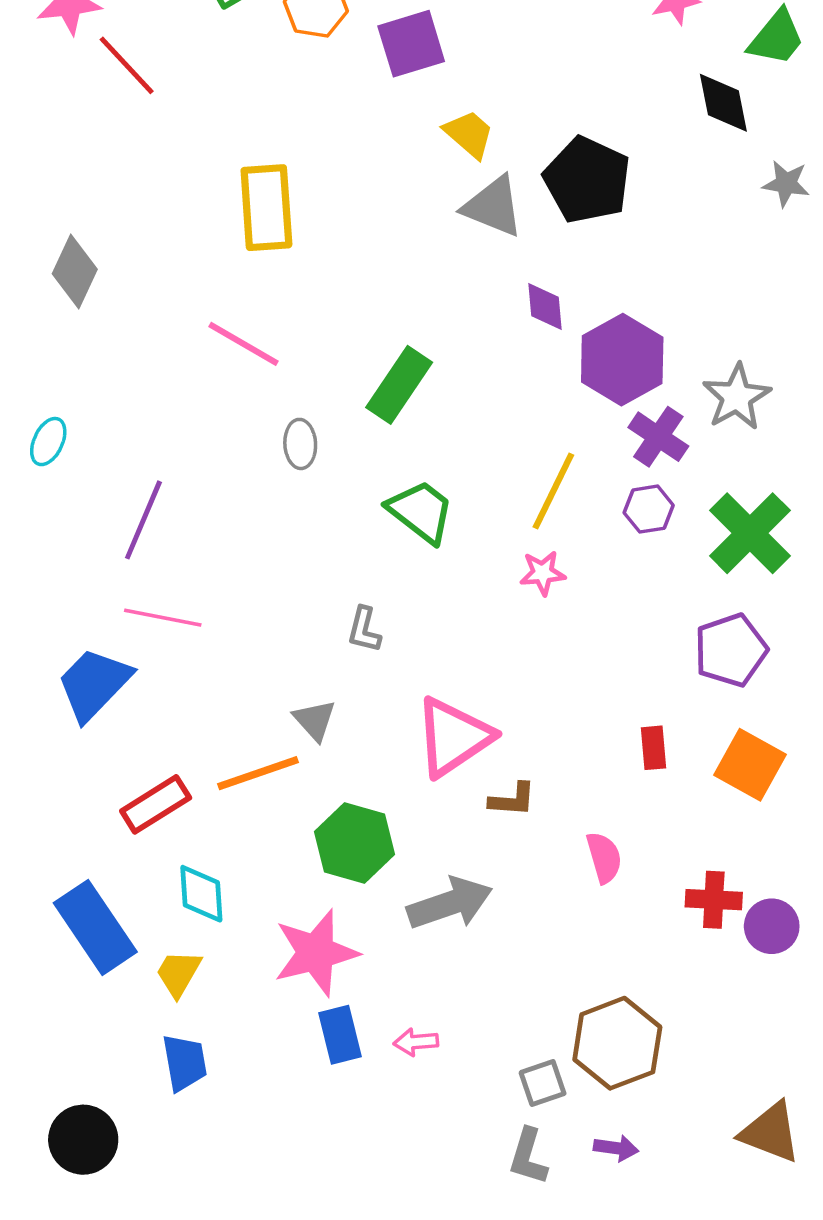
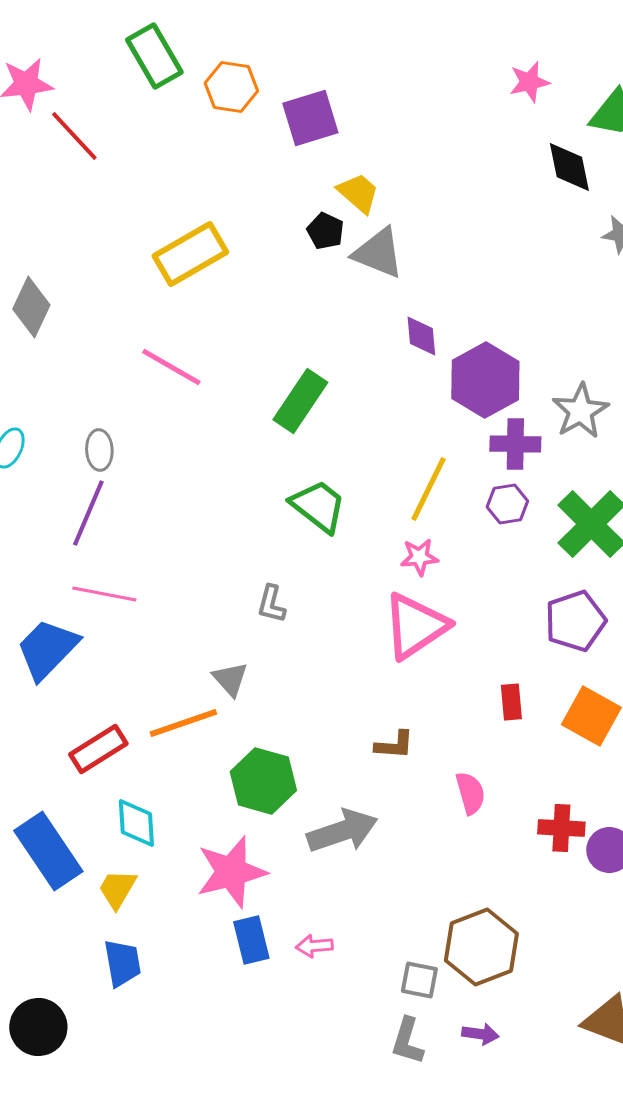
black pentagon: (587, 180) -> (325, 231), moved, size x0.5
yellow rectangle: (266, 208) -> (190, 254), turned 64
purple cross: (658, 437) -> (515, 444), turned -33
gray ellipse: (300, 444) -> (99, 450), moved
pink triangle: (453, 737) -> (415, 626), moved
gray square: (543, 1083) -> (419, 980), turned 30

